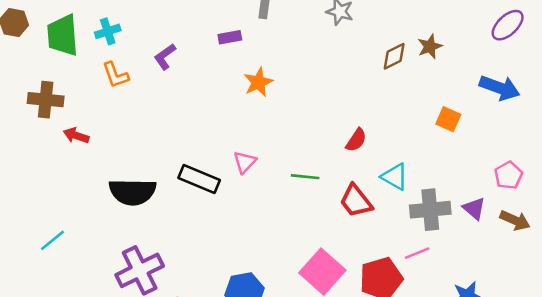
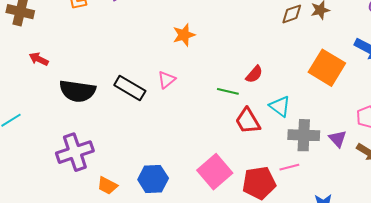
orange star: (258, 82) -> (184, 35), moved
orange square: (448, 119) -> (327, 68), size x1.8
red arrow: (76, 135) -> (39, 59), moved
green line: (305, 177) -> (228, 91), moved

